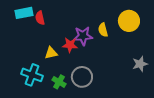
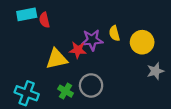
yellow circle: (129, 21) -> (142, 42), moved
yellow triangle: (51, 53) -> (57, 59), size x1.5
cyan cross: (32, 75) -> (27, 93), moved

